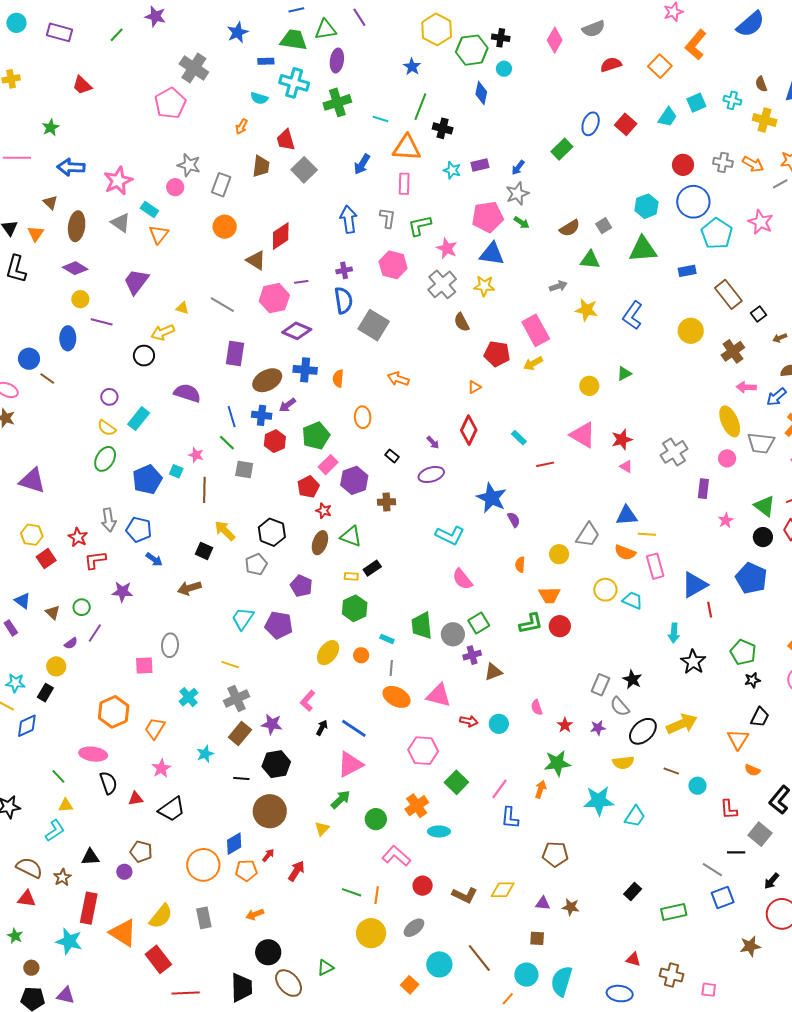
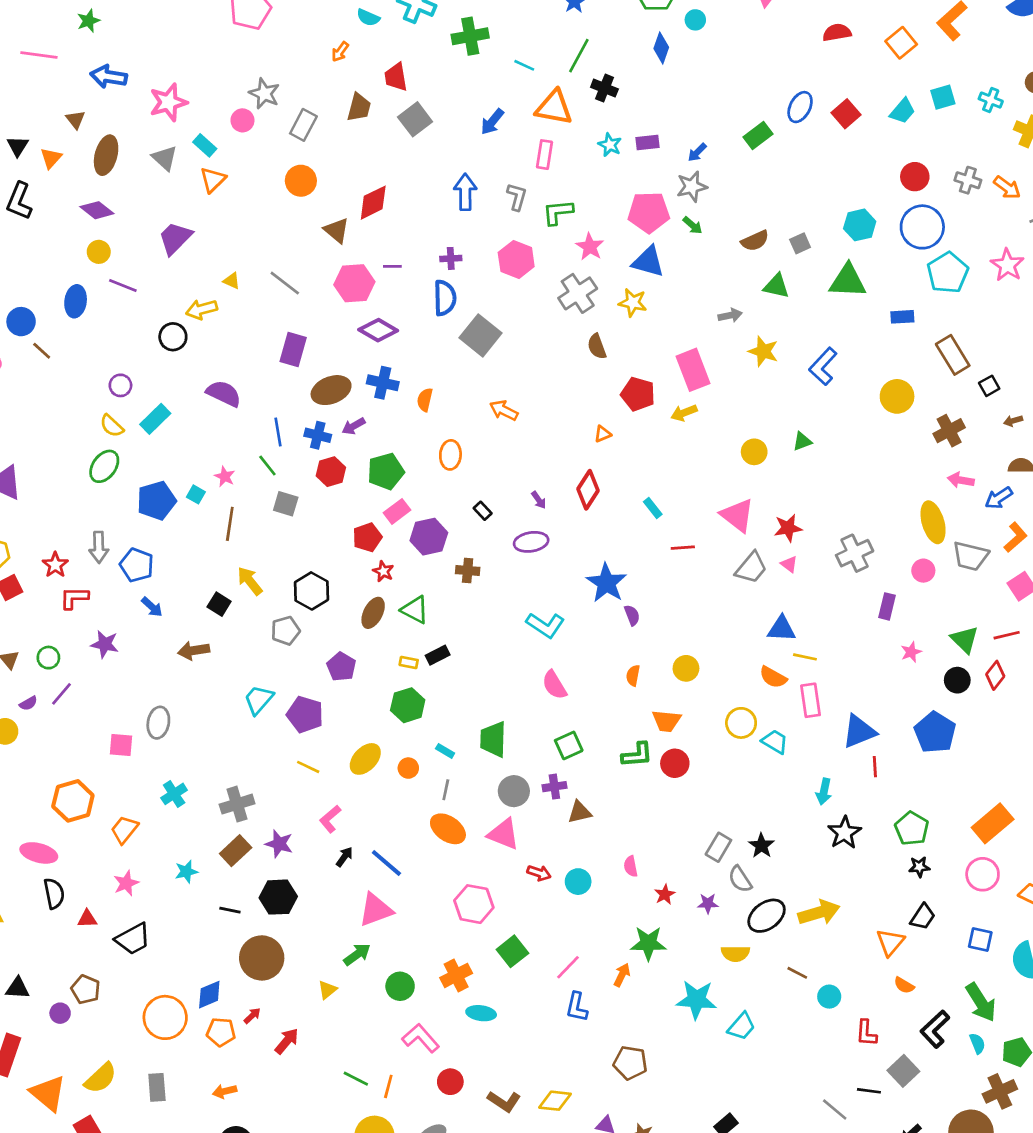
gray trapezoid: (588, 535) -> (751, 568), moved
gray circle: (453, 634) -> (514, 791), moved
yellow line: (230, 665) -> (308, 767), moved

